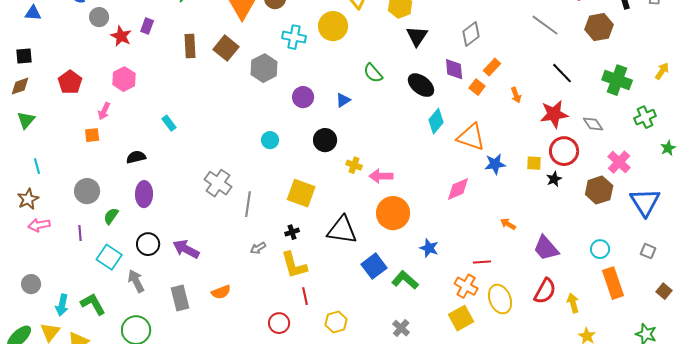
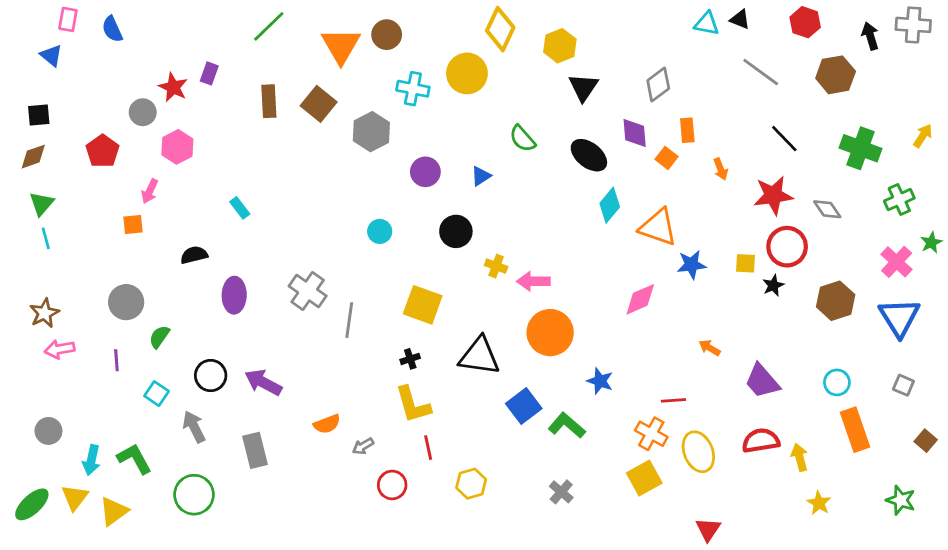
blue triangle: (33, 13) -> (51, 55), turned 36
gray circle: (99, 17) -> (143, 112), moved
orange rectangle: (492, 67) -> (687, 130), turned -48
pink cross: (619, 162) -> (897, 262), moved
cyan line: (37, 166) -> (46, 238), moved
purple ellipse: (144, 194) -> (234, 295), moved
gray arrow: (258, 248) -> (363, 446), moved
cyan square: (109, 257) -> (157, 394), size x0.7
red semicircle: (545, 291) -> (761, 441), turned -128
orange semicircle: (221, 292) -> (327, 424), moved

